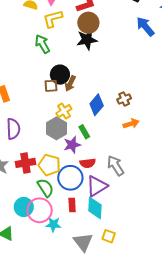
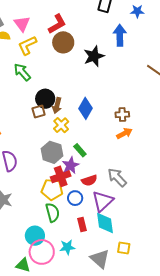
blue arrow: (145, 27) -> (120, 35), turned 50
black star: (87, 40) -> (94, 56), moved
brown cross: (124, 99) -> (122, 114), moved, turned 32
blue diamond: (97, 105) -> (85, 108), moved
yellow cross: (64, 111) -> (61, 125), moved
red cross: (25, 163) -> (61, 176), moved
blue circle: (70, 178) -> (75, 198), size x0.6
green semicircle: (45, 188) -> (53, 213), turned 30
pink circle: (40, 210) -> (42, 252), moved

